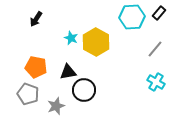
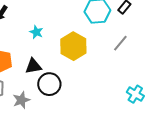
yellow hexagon: (96, 42) -> (73, 46), moved
cyan cross: (156, 82) -> (135, 94), moved

